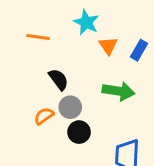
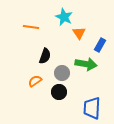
blue rectangle: (139, 50) -> (100, 45), moved
black semicircle: (59, 79) -> (45, 56), turned 56
gray circle: (70, 107) -> (62, 73), moved

